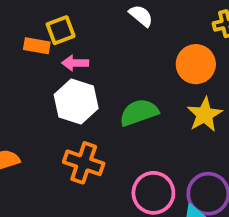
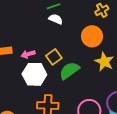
yellow square: (61, 30) -> (54, 57), moved

